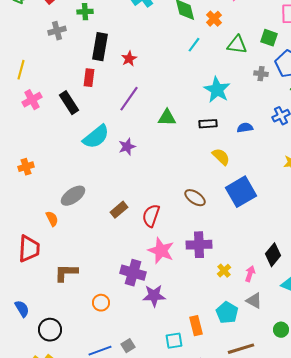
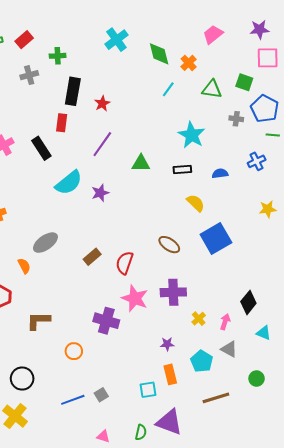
purple star: (154, 296) -> (167, 344), moved, size x0.6

